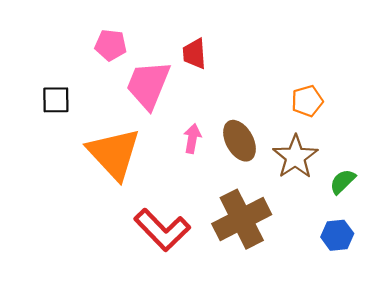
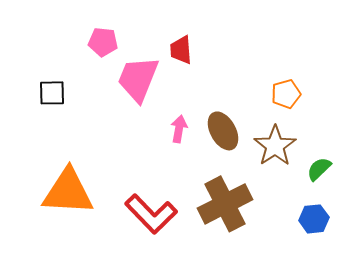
orange triangle: (114, 154) -> (68, 192), moved, turned -44

